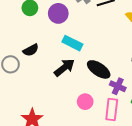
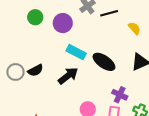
black semicircle: (31, 50) -> (35, 70), moved
black ellipse: (99, 69) -> (104, 62), moved

